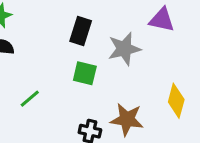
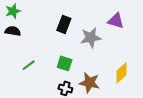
green square: (85, 73) -> (65, 63), moved
yellow diamond: (176, 101) -> (121, 73), turned 30

